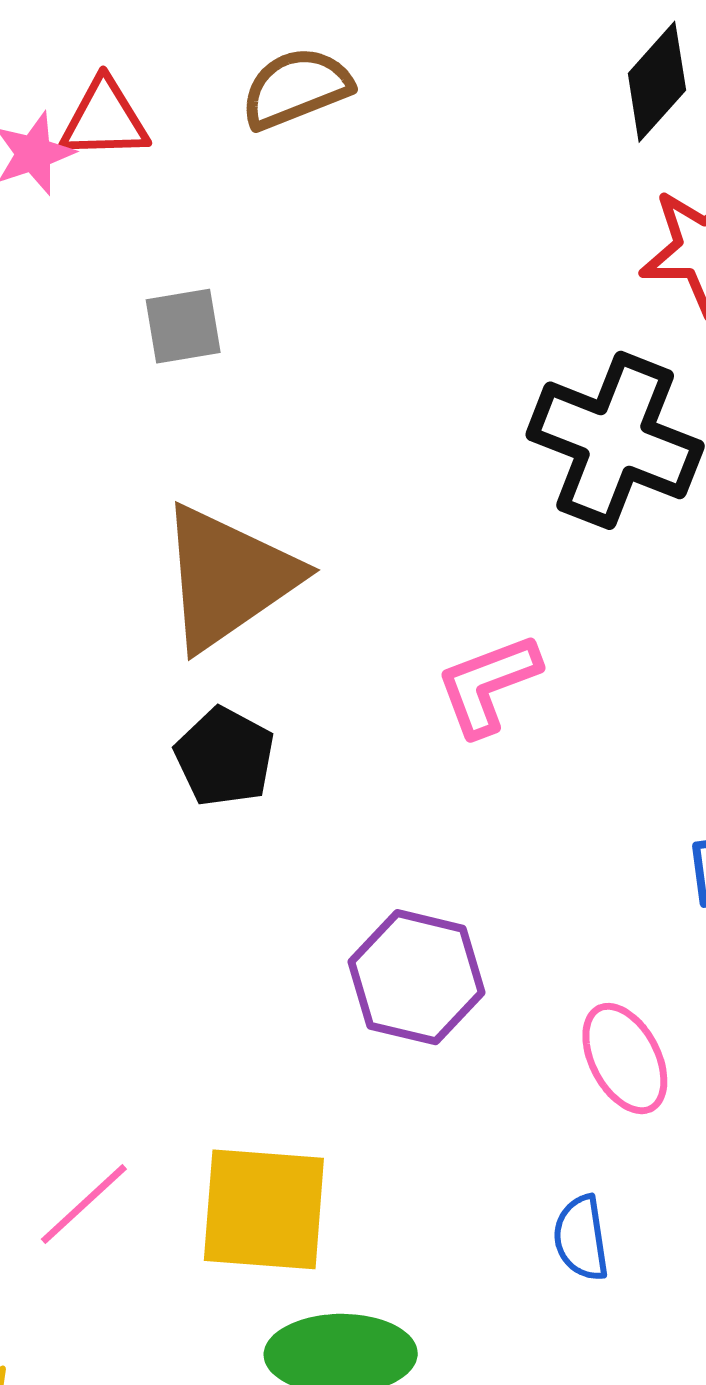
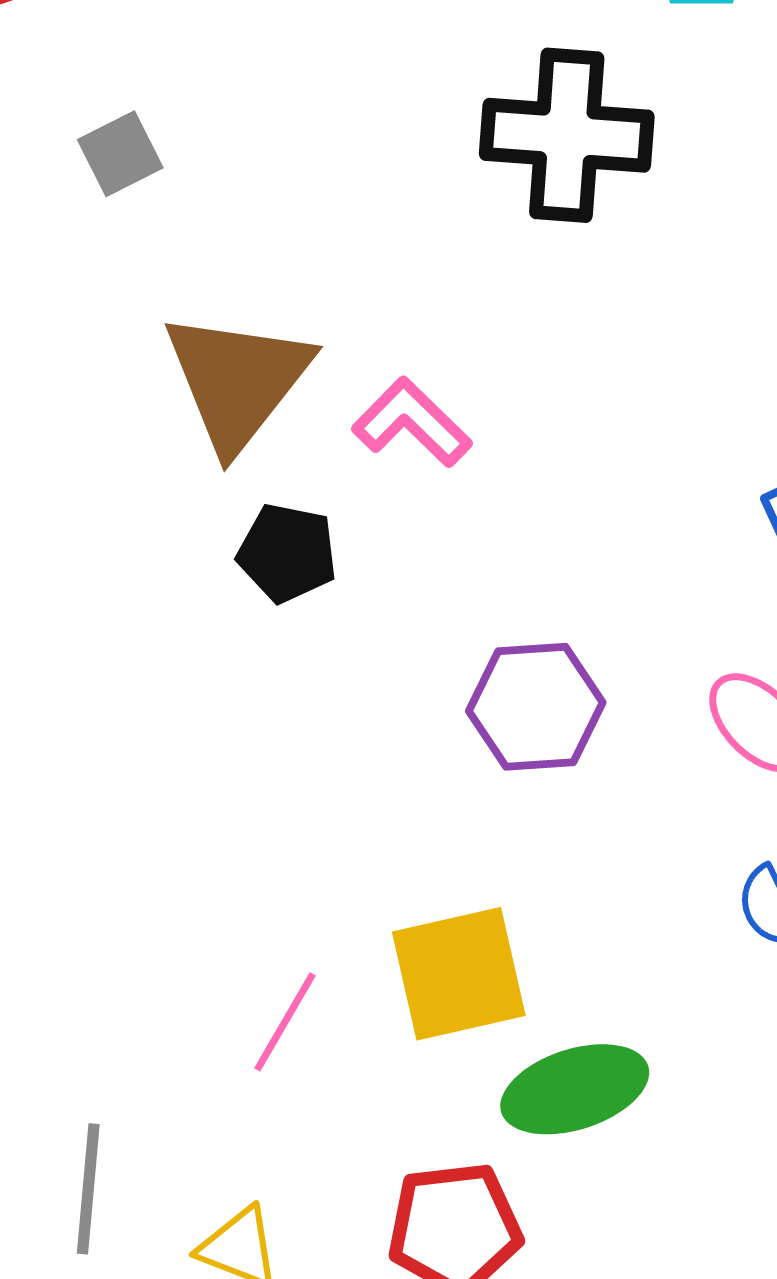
pink L-shape: (488, 685) -> (412, 422), moved, turned 82

